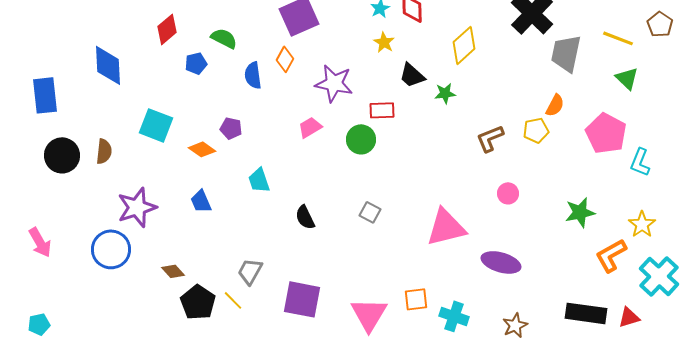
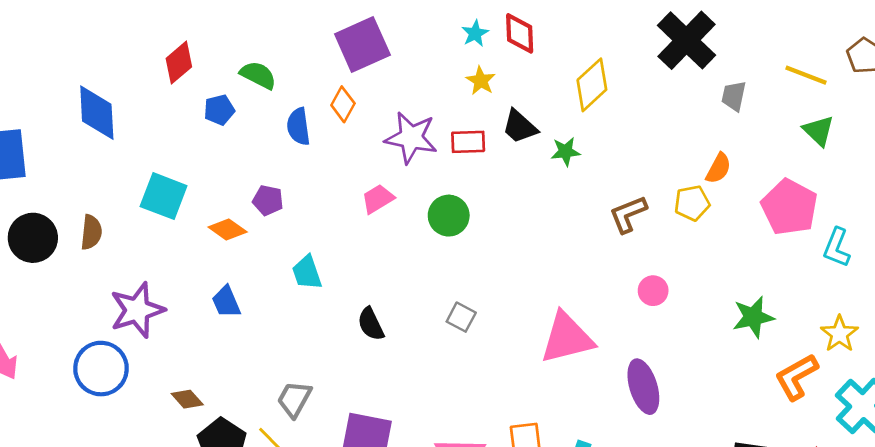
gray trapezoid: (566, 53) -> (734, 96), size x0.6
red rectangle: (382, 110) -> (468, 142), moved
purple ellipse: (501, 262) -> (643, 387), turned 57

